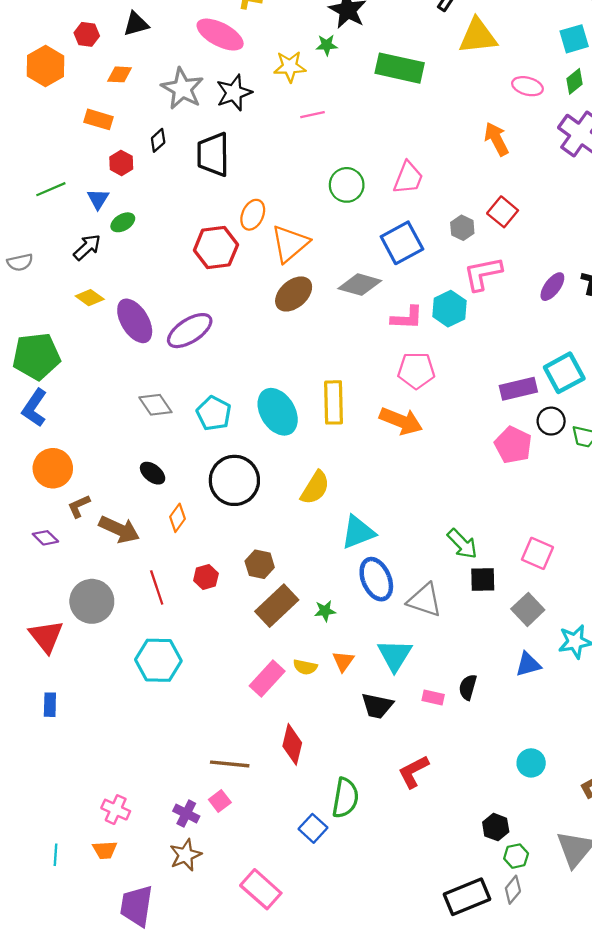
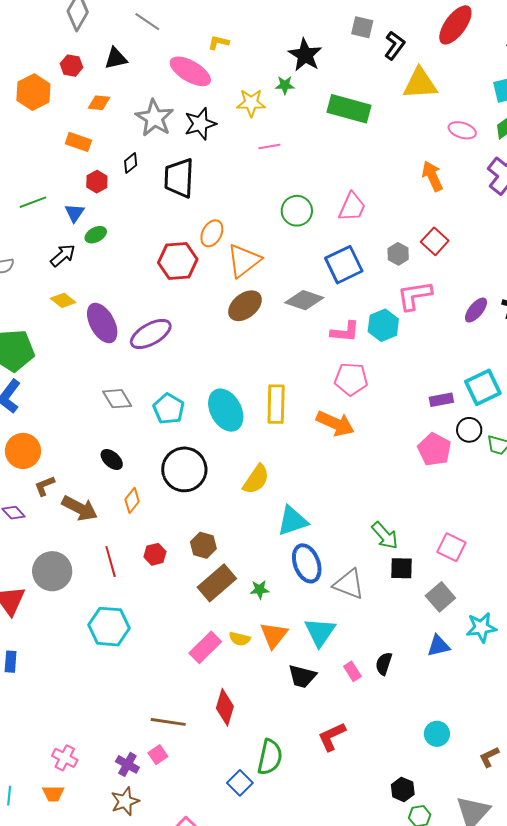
purple rectangle: (518, 389) -> (441, 400), size x0.7
orange triangle: (343, 661) -> (274, 635), size x1.4
pink rectangle: (433, 698) -> (352, 671), turned 42

